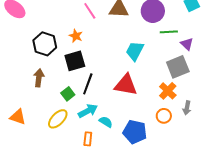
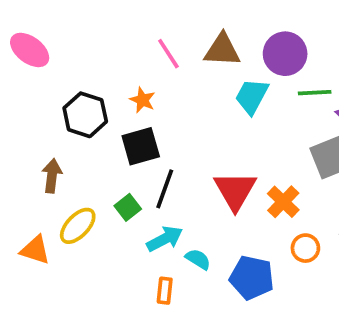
cyan trapezoid: (135, 51) -> (252, 96), moved
brown arrow: (39, 78) -> (52, 176), moved
red triangle: (126, 85) -> (235, 191), turned 50
orange cross: (168, 91) -> (283, 202), moved
yellow ellipse: (58, 119) -> (78, 226), moved

